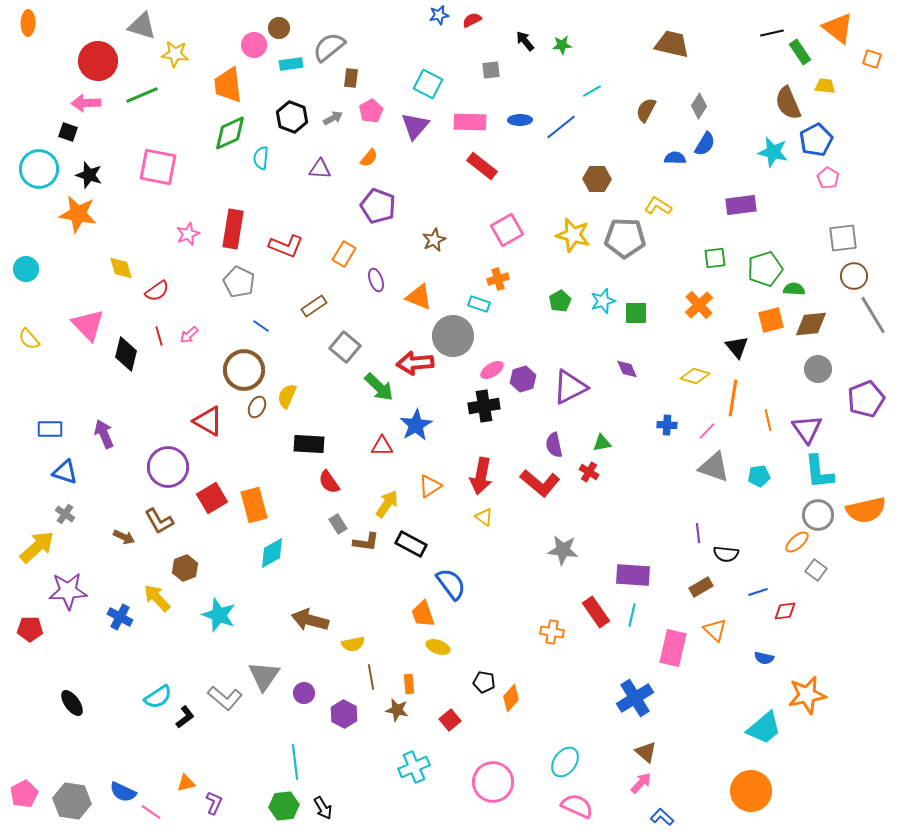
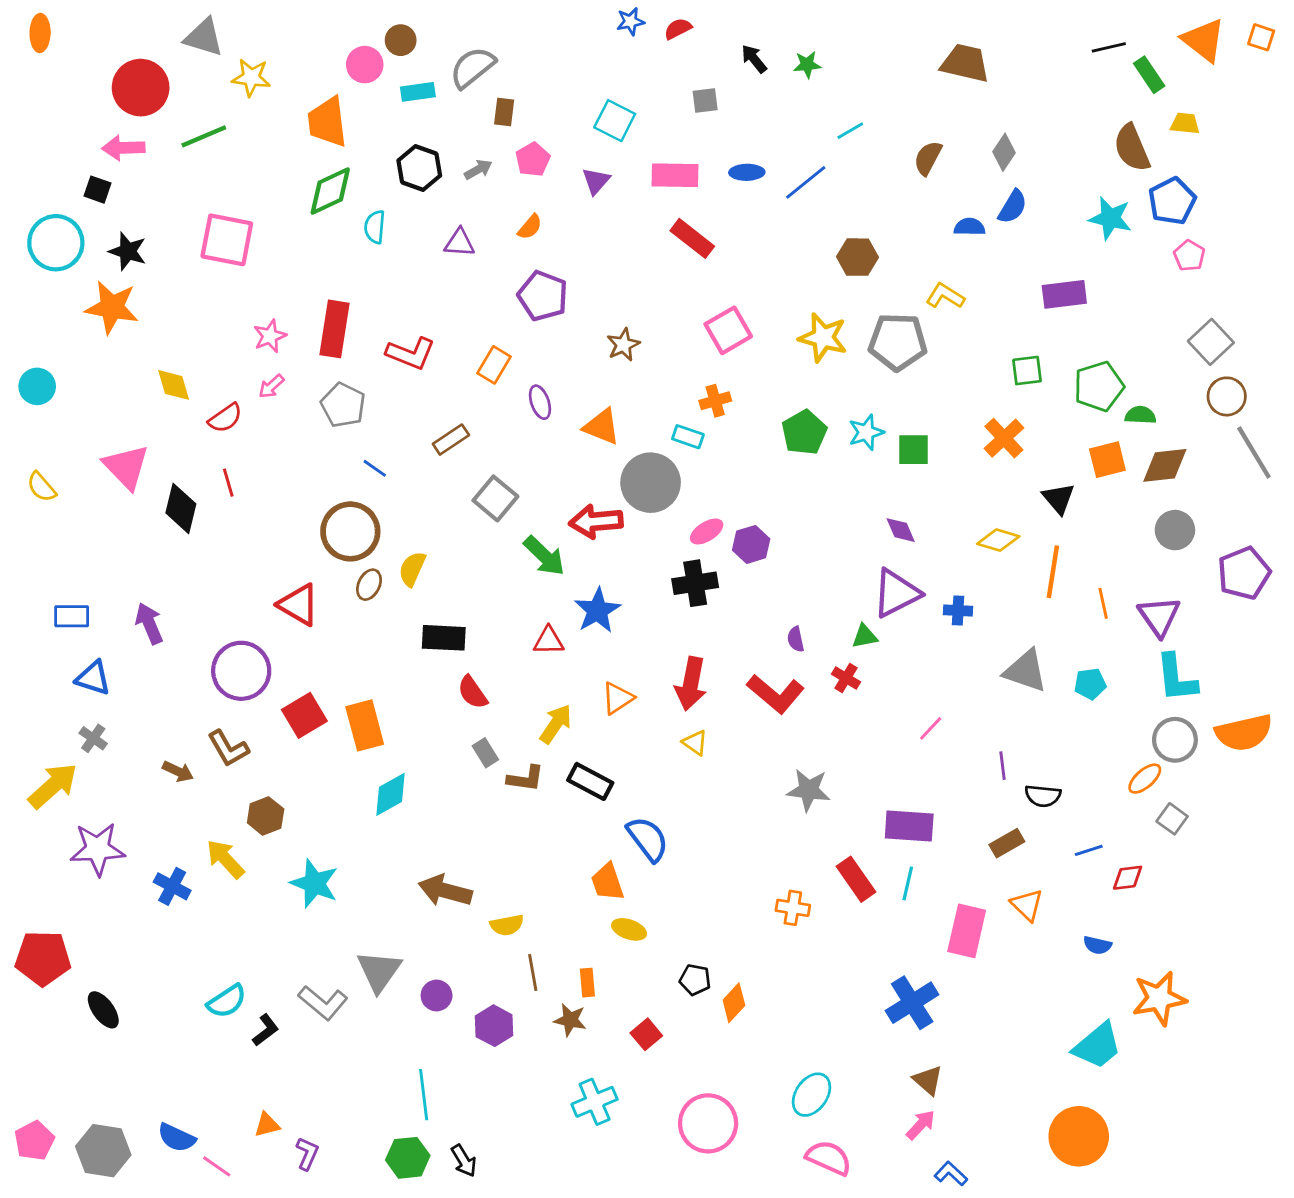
orange square: (872, 59) -> (1261, 37), moved
purple triangle: (415, 126) -> (596, 181), size x0.7
gray square: (843, 238) -> (1211, 342), turned -36
green pentagon: (560, 301) -> (804, 432), size x1.4
pink arrow: (189, 335) -> (271, 386), moved
purple triangle: (570, 387) -> (896, 593), moved
pink line: (707, 431) -> (931, 728), moved
purple semicircle: (554, 445) -> (796, 639), size x0.7
red pentagon: (30, 629) -> (43, 958), moved, size x1.5

